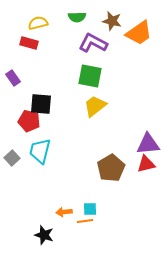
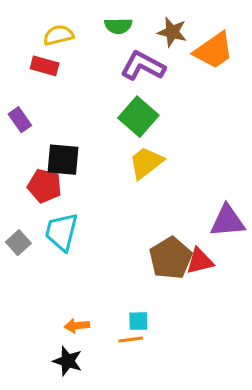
green square: (90, 76) -> (138, 117), turned 30
red triangle: (146, 164) -> (200, 261), moved
orange arrow: (64, 212) -> (77, 326), moved

